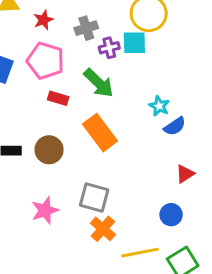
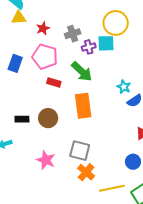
orange rectangle: (100, 133) -> (83, 106), turned 30
pink star: (45, 210) -> (46, 160), turned -30

